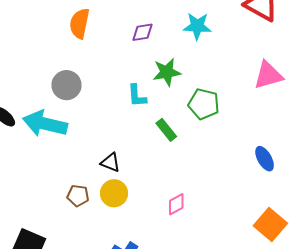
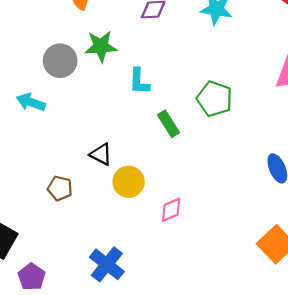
green star: (167, 72) -> (101, 46), moved
cyan arrow: (45, 124) -> (31, 102), size x0.6
yellow circle: (114, 193) -> (129, 182), moved

